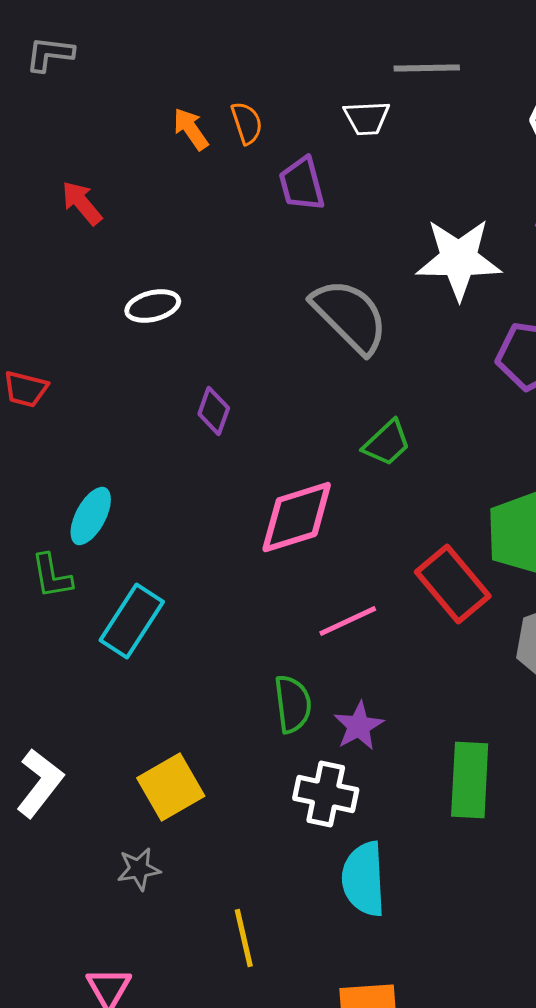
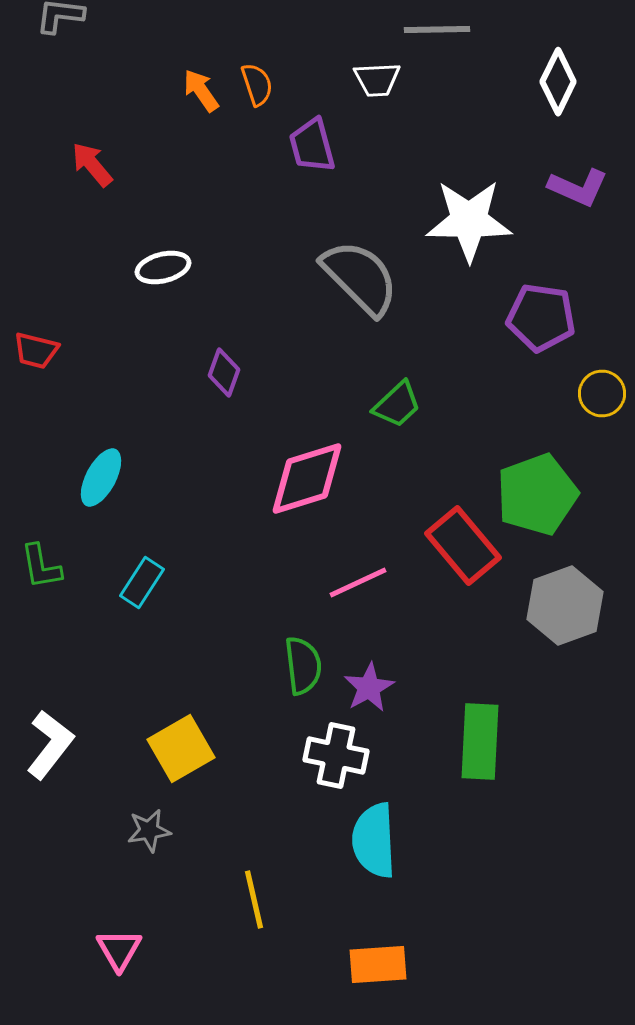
green L-shape: (52, 576) -> (41, 566), moved
cyan rectangle: (132, 621) -> (142, 582), size x0.7

